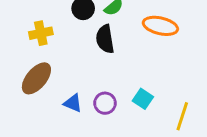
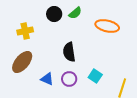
black semicircle: (105, 39) -> (69, 52), moved

